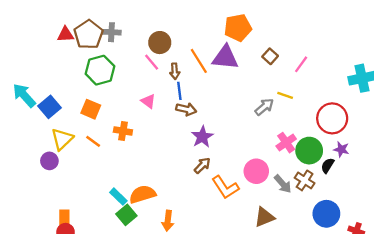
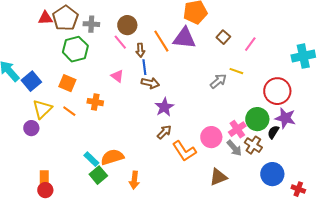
gray cross: (111, 32) -> (91, 24), moved
pink cross: (286, 143) -> (237, 129), moved
purple star: (341, 149) -> (285, 118), size x1.5

